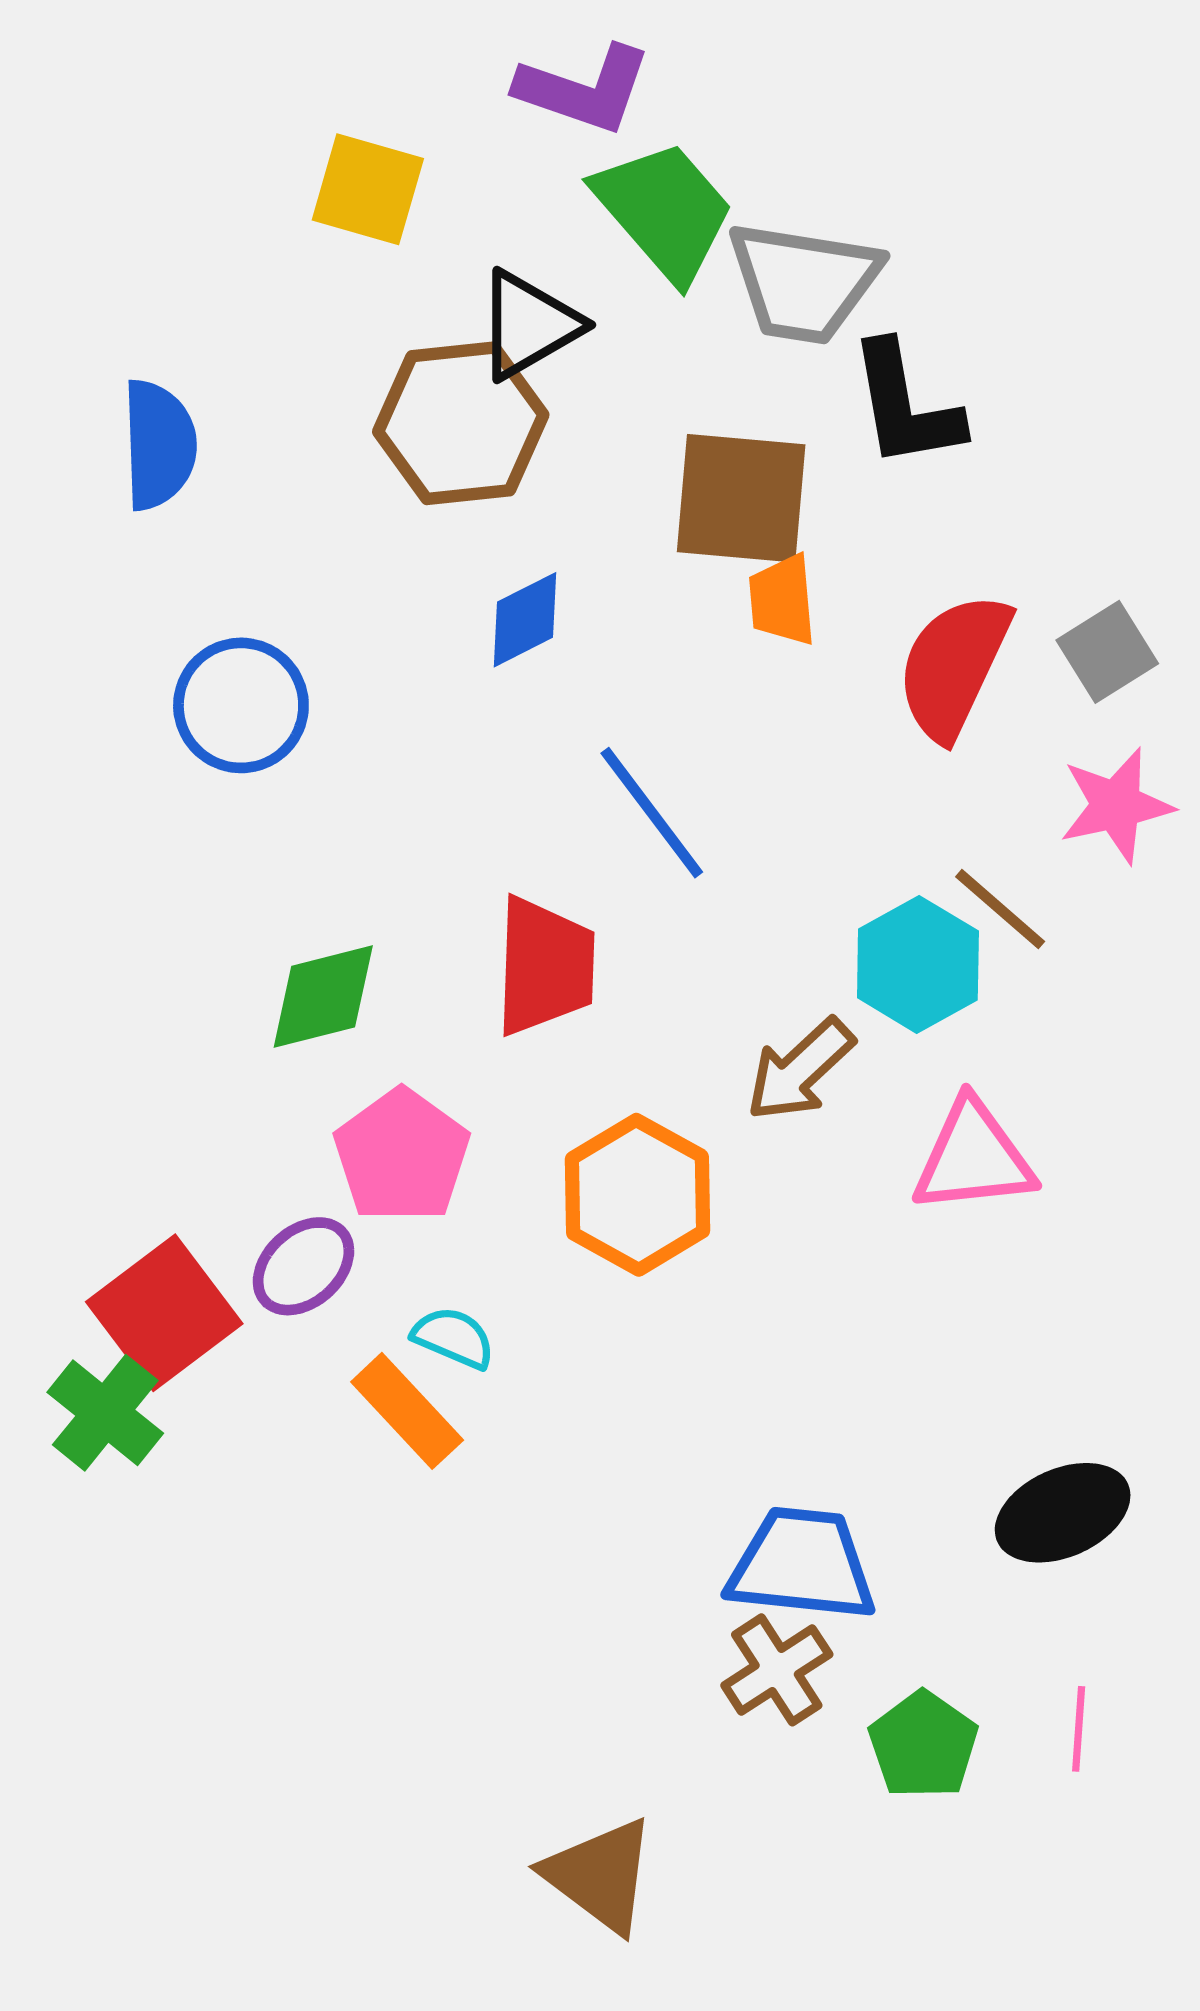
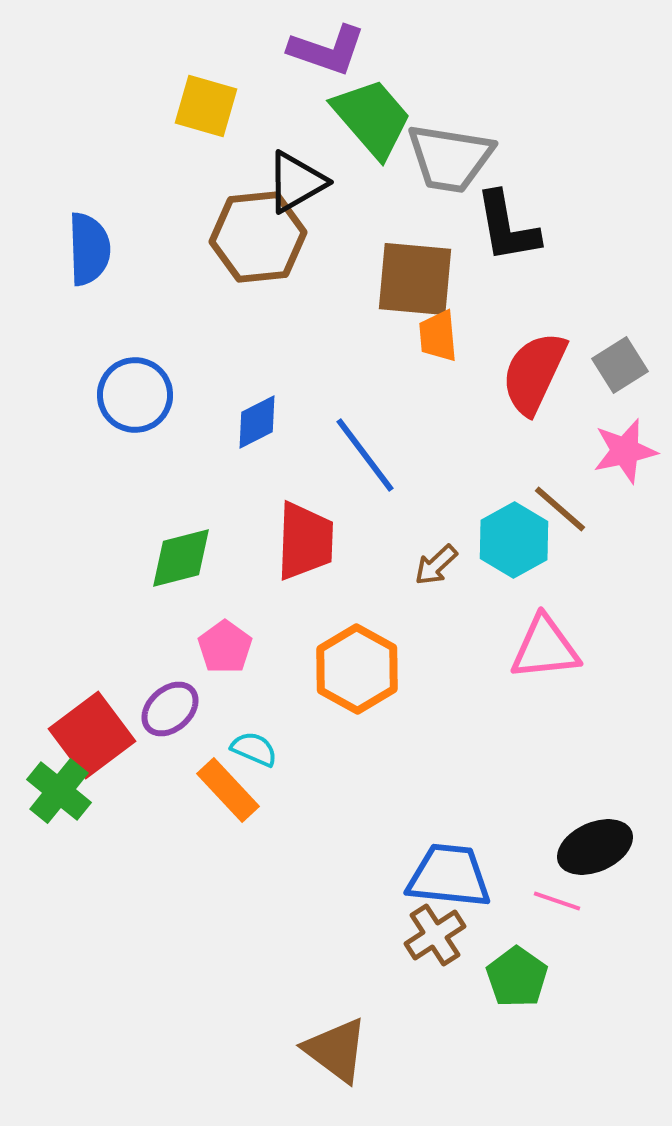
blue diamond: (525, 620) -> (257, 422), moved
brown arrow: (800, 1070) -> (436, 565), moved, size x0.7
pink pentagon: (402, 1156) -> (225, 647), size x0.7
pink line: (1079, 1729) -> (557, 901), moved, turned -75

